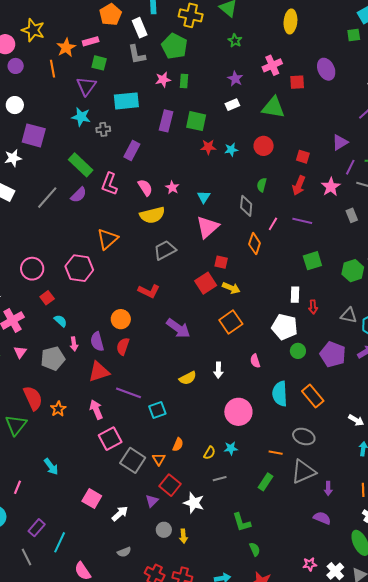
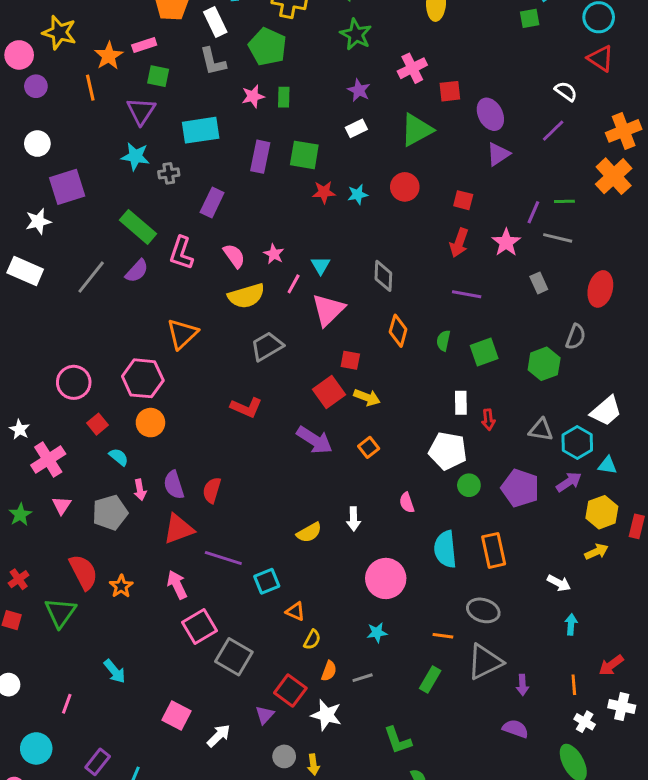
green star: (235, 41) -> (356, 34), size x1.5
purple ellipse: (326, 69) -> (490, 114), moved
green triangle: (273, 108) -> (417, 130), turned -35
purple square: (34, 135) -> (67, 187), turned -30
purple triangle: (340, 142) -> (498, 154), moved
green semicircle: (262, 185) -> (443, 341), moved
pink line: (273, 224) -> (294, 284), moved
orange circle: (121, 319) -> (150, 423), moved
orange square: (231, 322) -> (369, 447), size x0.6
purple arrow: (178, 328) -> (314, 440), moved
orange rectangle: (313, 396) -> (494, 550), turned 30
orange semicircle: (178, 445) -> (329, 671), moved
yellow semicircle: (209, 453) -> (312, 640), moved
orange triangle: (159, 459) -> (295, 611), moved, turned -32

